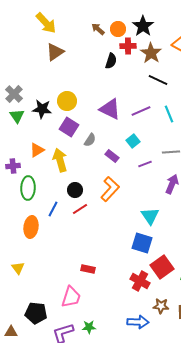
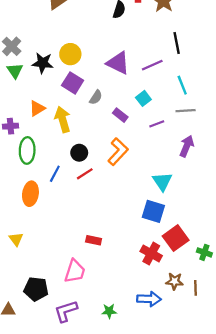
black line: (158, 80) -> (177, 43), moved, turned 54
cyan line: (169, 114) -> (182, 85), moved
green star: (89, 327) -> (109, 311), moved

